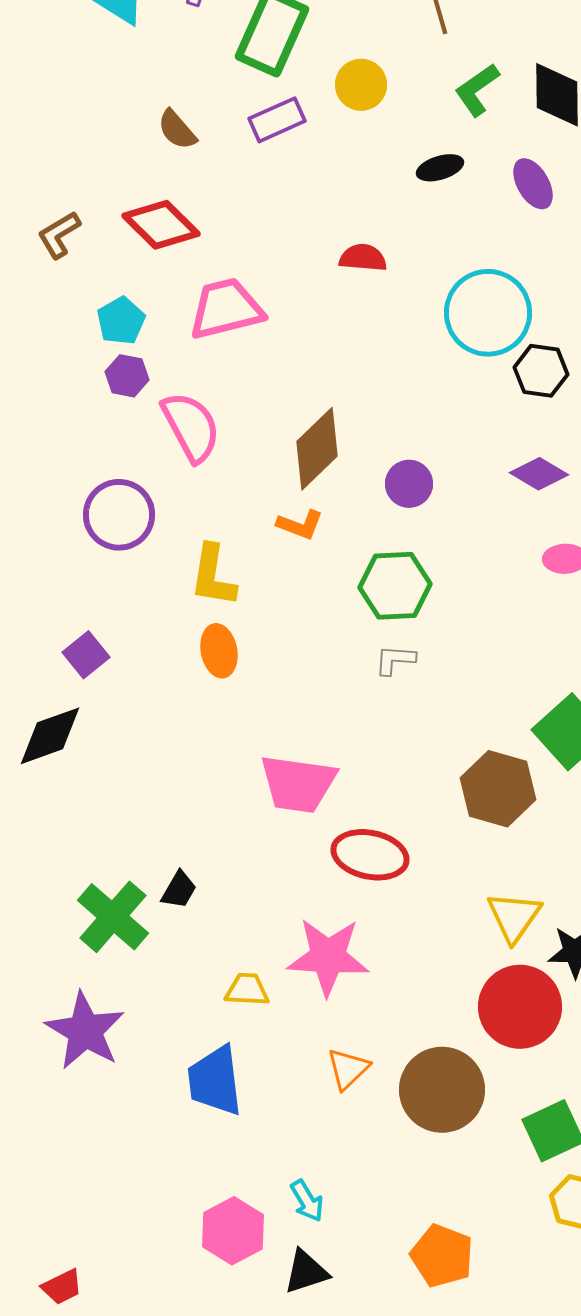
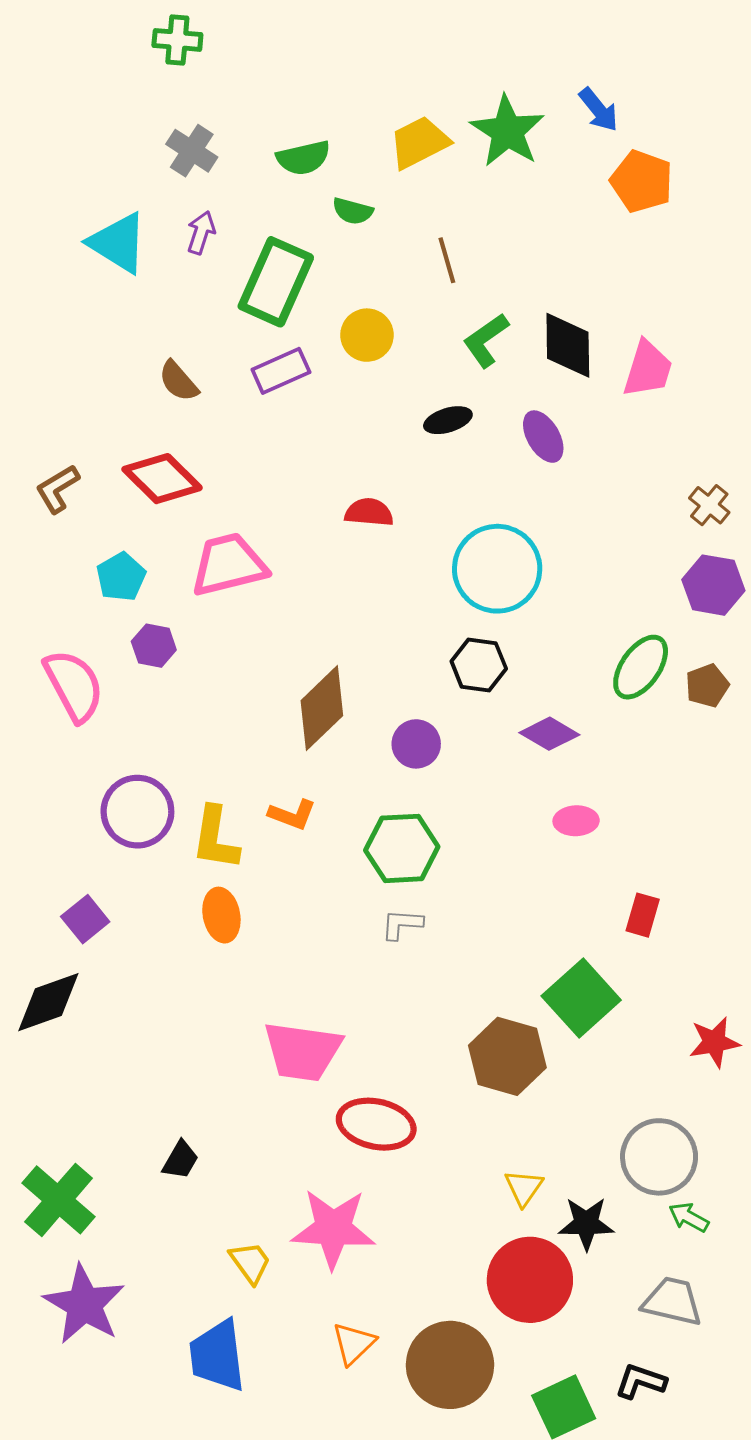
black hexagon: (541, 371) -> (479, 665), moved
purple hexagon: (127, 376) -> (154, 646), moved
pink semicircle: (191, 427) -> (74, 686), moved
purple circle: (119, 515) -> (137, 812), moved
orange L-shape: (300, 525) -> (292, 815), moved
green cross: (113, 917) -> (59, 1200), moved
yellow triangle: (514, 917) -> (524, 1188), size x0.7
yellow trapezoid: (247, 990) -> (250, 1262), turned 51

